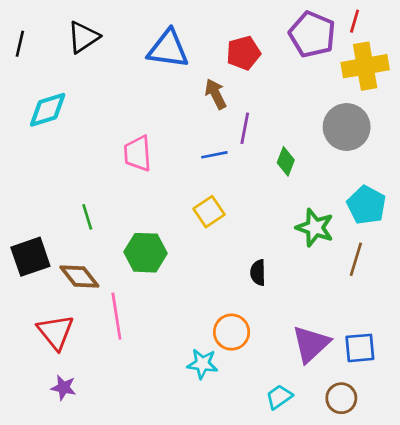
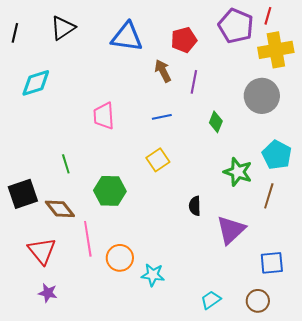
purple line: (245, 128) -> (194, 82), moved
orange circle: (232, 332) -> (120, 258), moved
purple triangle: (311, 344) -> (231, 230), moved

